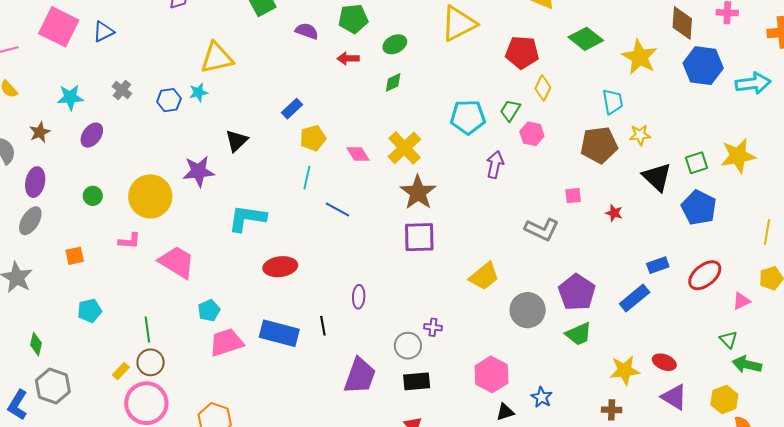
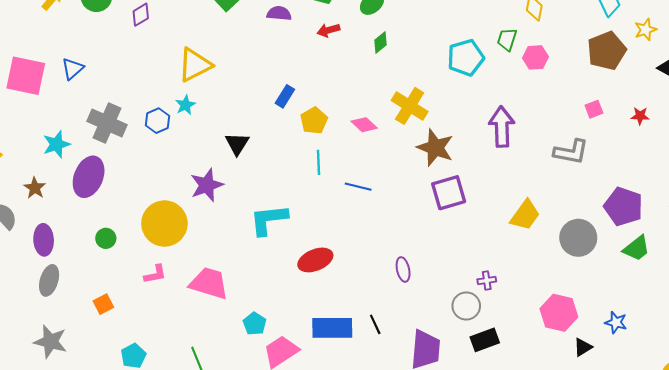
gray cross: (122, 90) -> (107, 123), size x1.8
purple ellipse: (92, 135) -> (89, 177), size x1.5
purple arrow: (495, 165) -> (502, 127), moved, size x1.4
black line: (323, 326) -> (375, 324), moved

